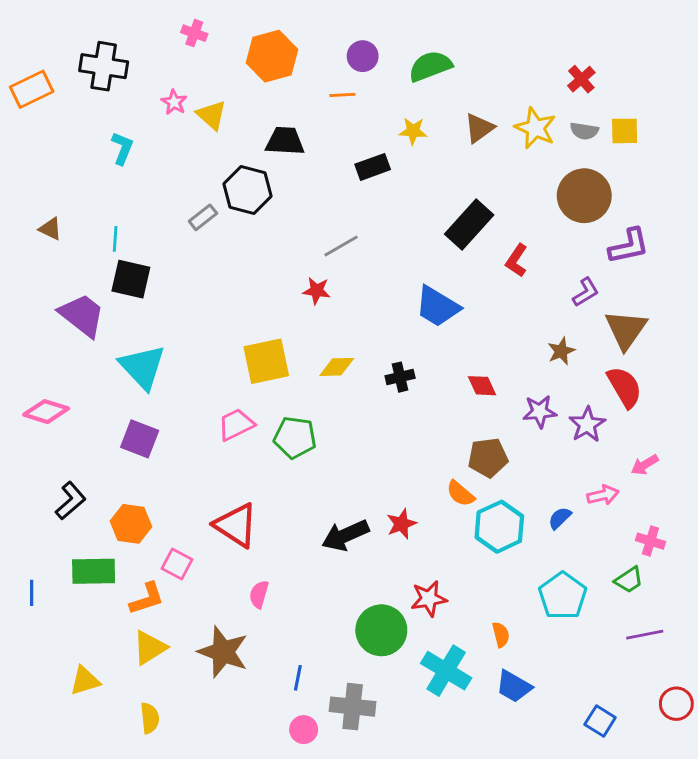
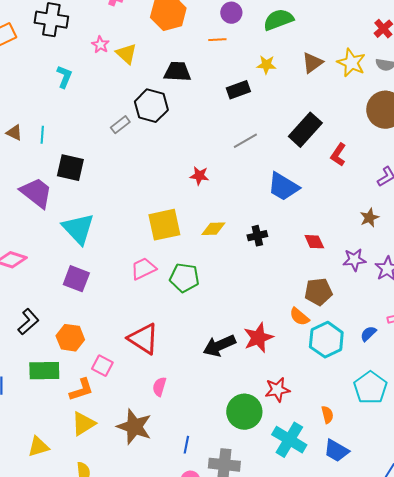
cyan line: (115, 239) -> (42, 135), moved
gray line: (341, 246) -> (245, 141), moved
red star: (401, 524) -> (258, 338), size x1.4

